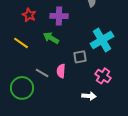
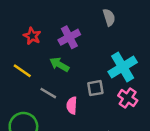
purple cross: (59, 16) -> (69, 37), turned -30
gray line: (42, 73) -> (48, 93), moved
pink cross: (103, 76) -> (128, 98), moved

